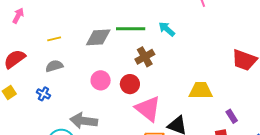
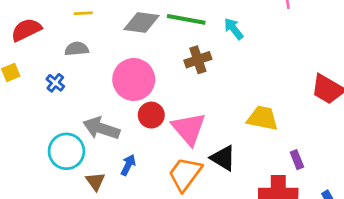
pink circle: (101, 80) -> (134, 79), size x1.6
red circle: (130, 84) -> (151, 115), moved

